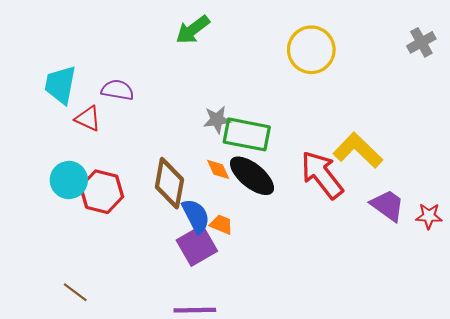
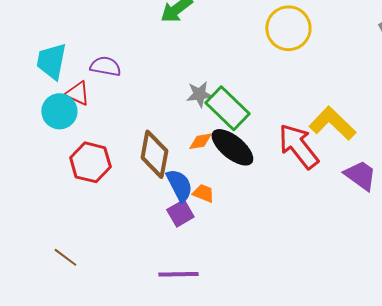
green rectangle: (247, 134) -> (227, 108), turned 33
orange diamond: (218, 169) -> (200, 141), turned -75
cyan circle: (69, 180) -> (59, 111), moved
purple square: (197, 246) -> (180, 213), size x0.7

